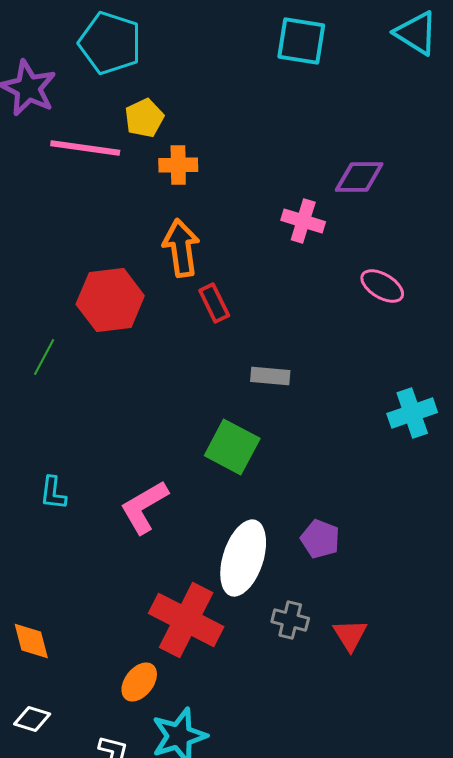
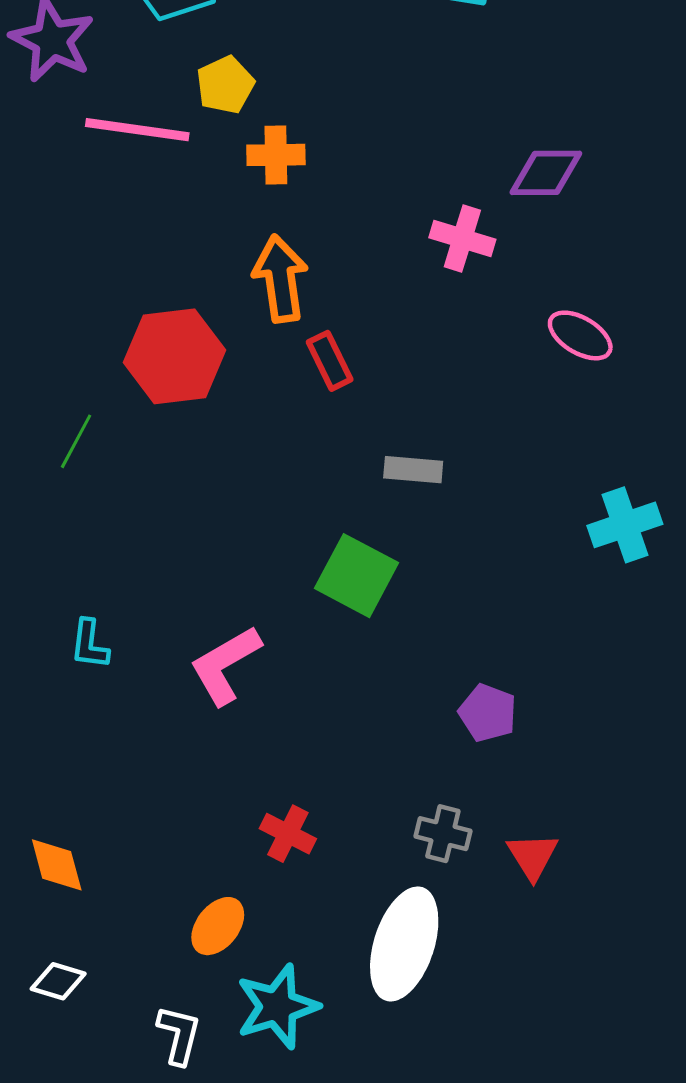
white ellipse: (243, 558) -> (404, 944), moved
red cross: (186, 620) -> (288, 834), size x0.5

